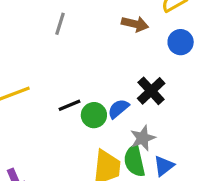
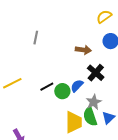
brown arrow: (135, 24) -> (83, 50), moved

